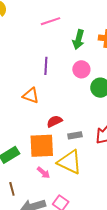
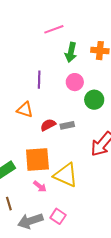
pink line: (51, 21) -> (54, 29), moved
red semicircle: (54, 121) -> (48, 125), moved
gray rectangle: (75, 135) -> (67, 125), moved

